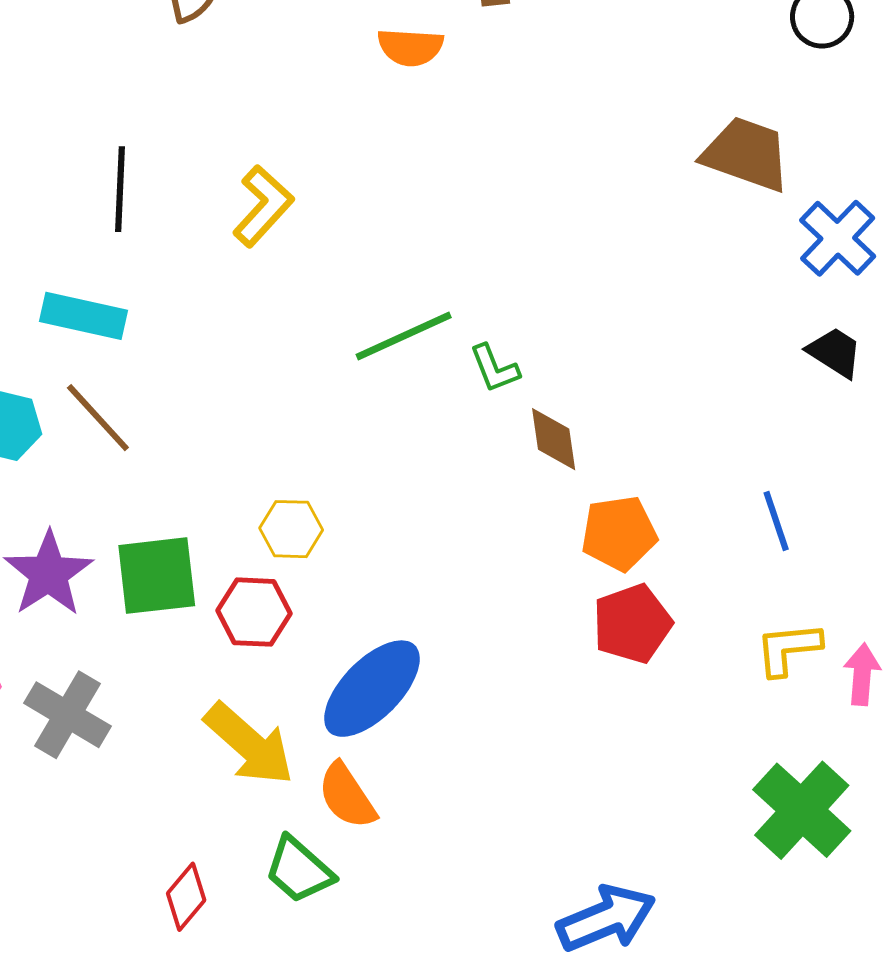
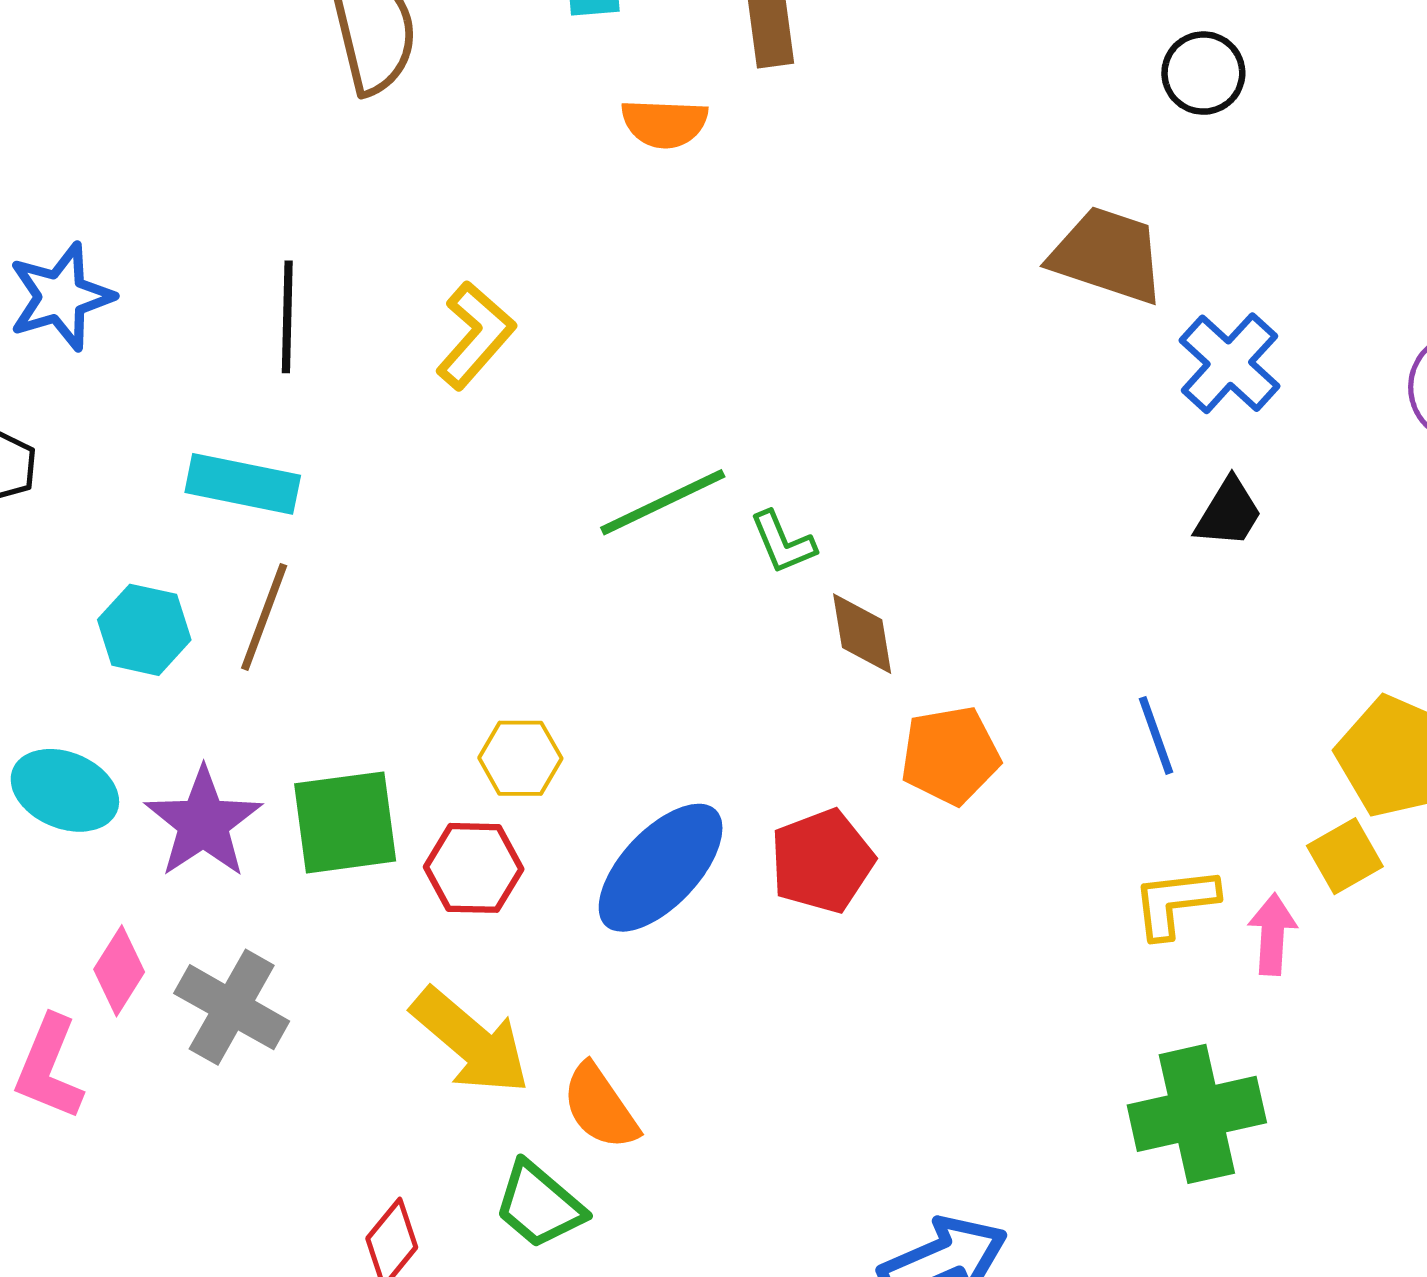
black trapezoid: (835, 352) -> (1229, 513), turned 90
brown line: (98, 418) -> (264, 617), turned 64
red pentagon: (632, 624) -> (822, 861), moved
blue ellipse: (372, 689) -> (661, 868), moved
green cross: (802, 810) -> (1197, 1114), turned 36

